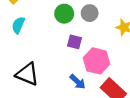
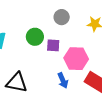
green circle: (64, 14) -> (35, 37), moved
blue arrow: (78, 82) -> (63, 80), turned 35

